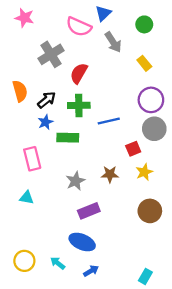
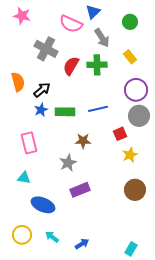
gray cross: (51, 54) -> (46, 49), turned -30
green cross: (79, 105) -> (97, 65), moved
green rectangle: (68, 138) -> (65, 112), moved
brown star: (110, 174) -> (83, 141), moved
blue ellipse: (82, 242) -> (43, 205), moved

